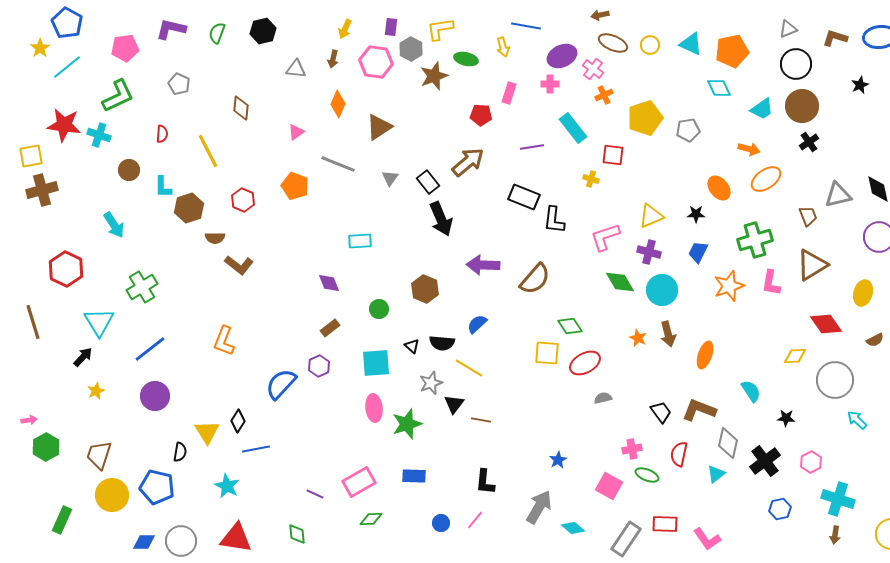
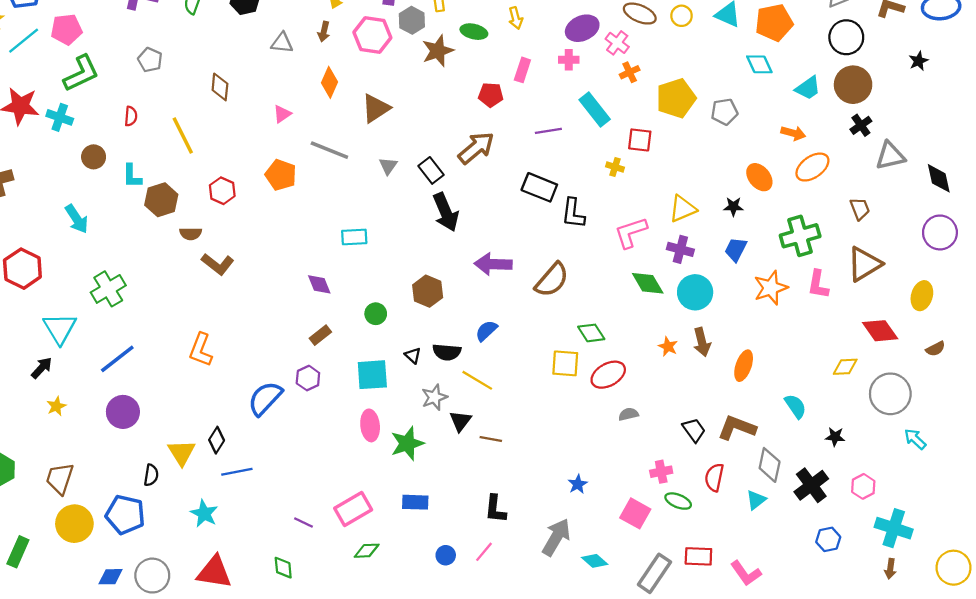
pink pentagon: (125, 48) -> (66, 29), moved
gray triangle: (838, 195) -> (890, 156), moved

